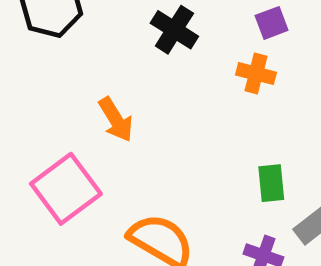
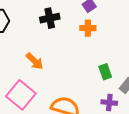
black cross: (174, 30) -> (50, 18), turned -30

